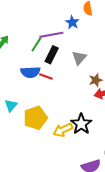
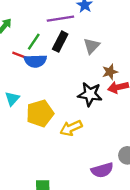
green line: (36, 44) -> (34, 42), moved
red line: (46, 76) -> (20, 55), moved
black star: (81, 124) -> (90, 94), moved, turned -30

